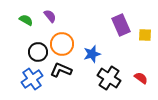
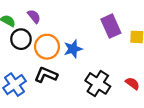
black circle: (38, 52) -> (21, 39), moved
blue star: (92, 54) -> (73, 49), moved

